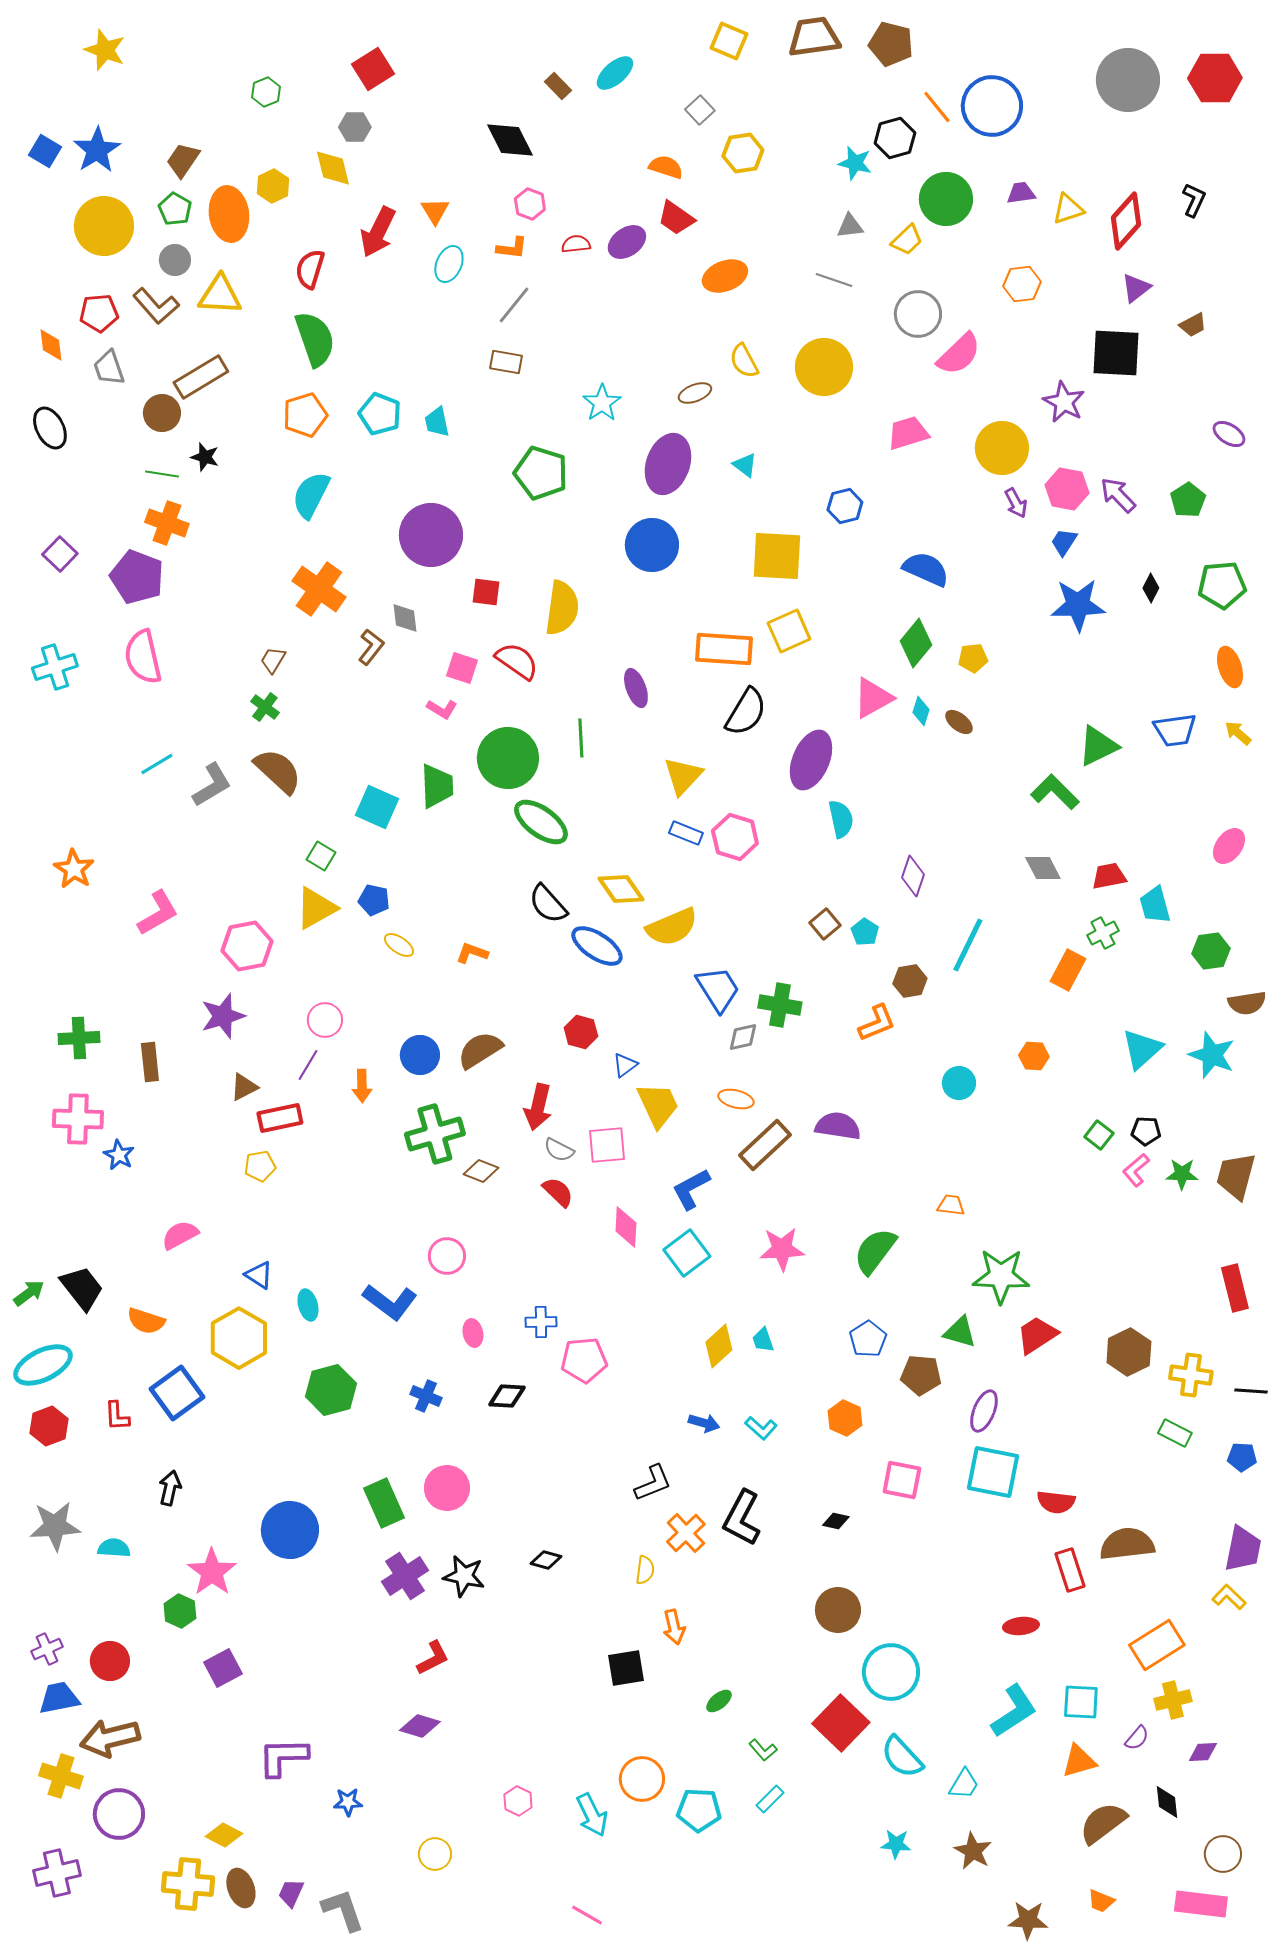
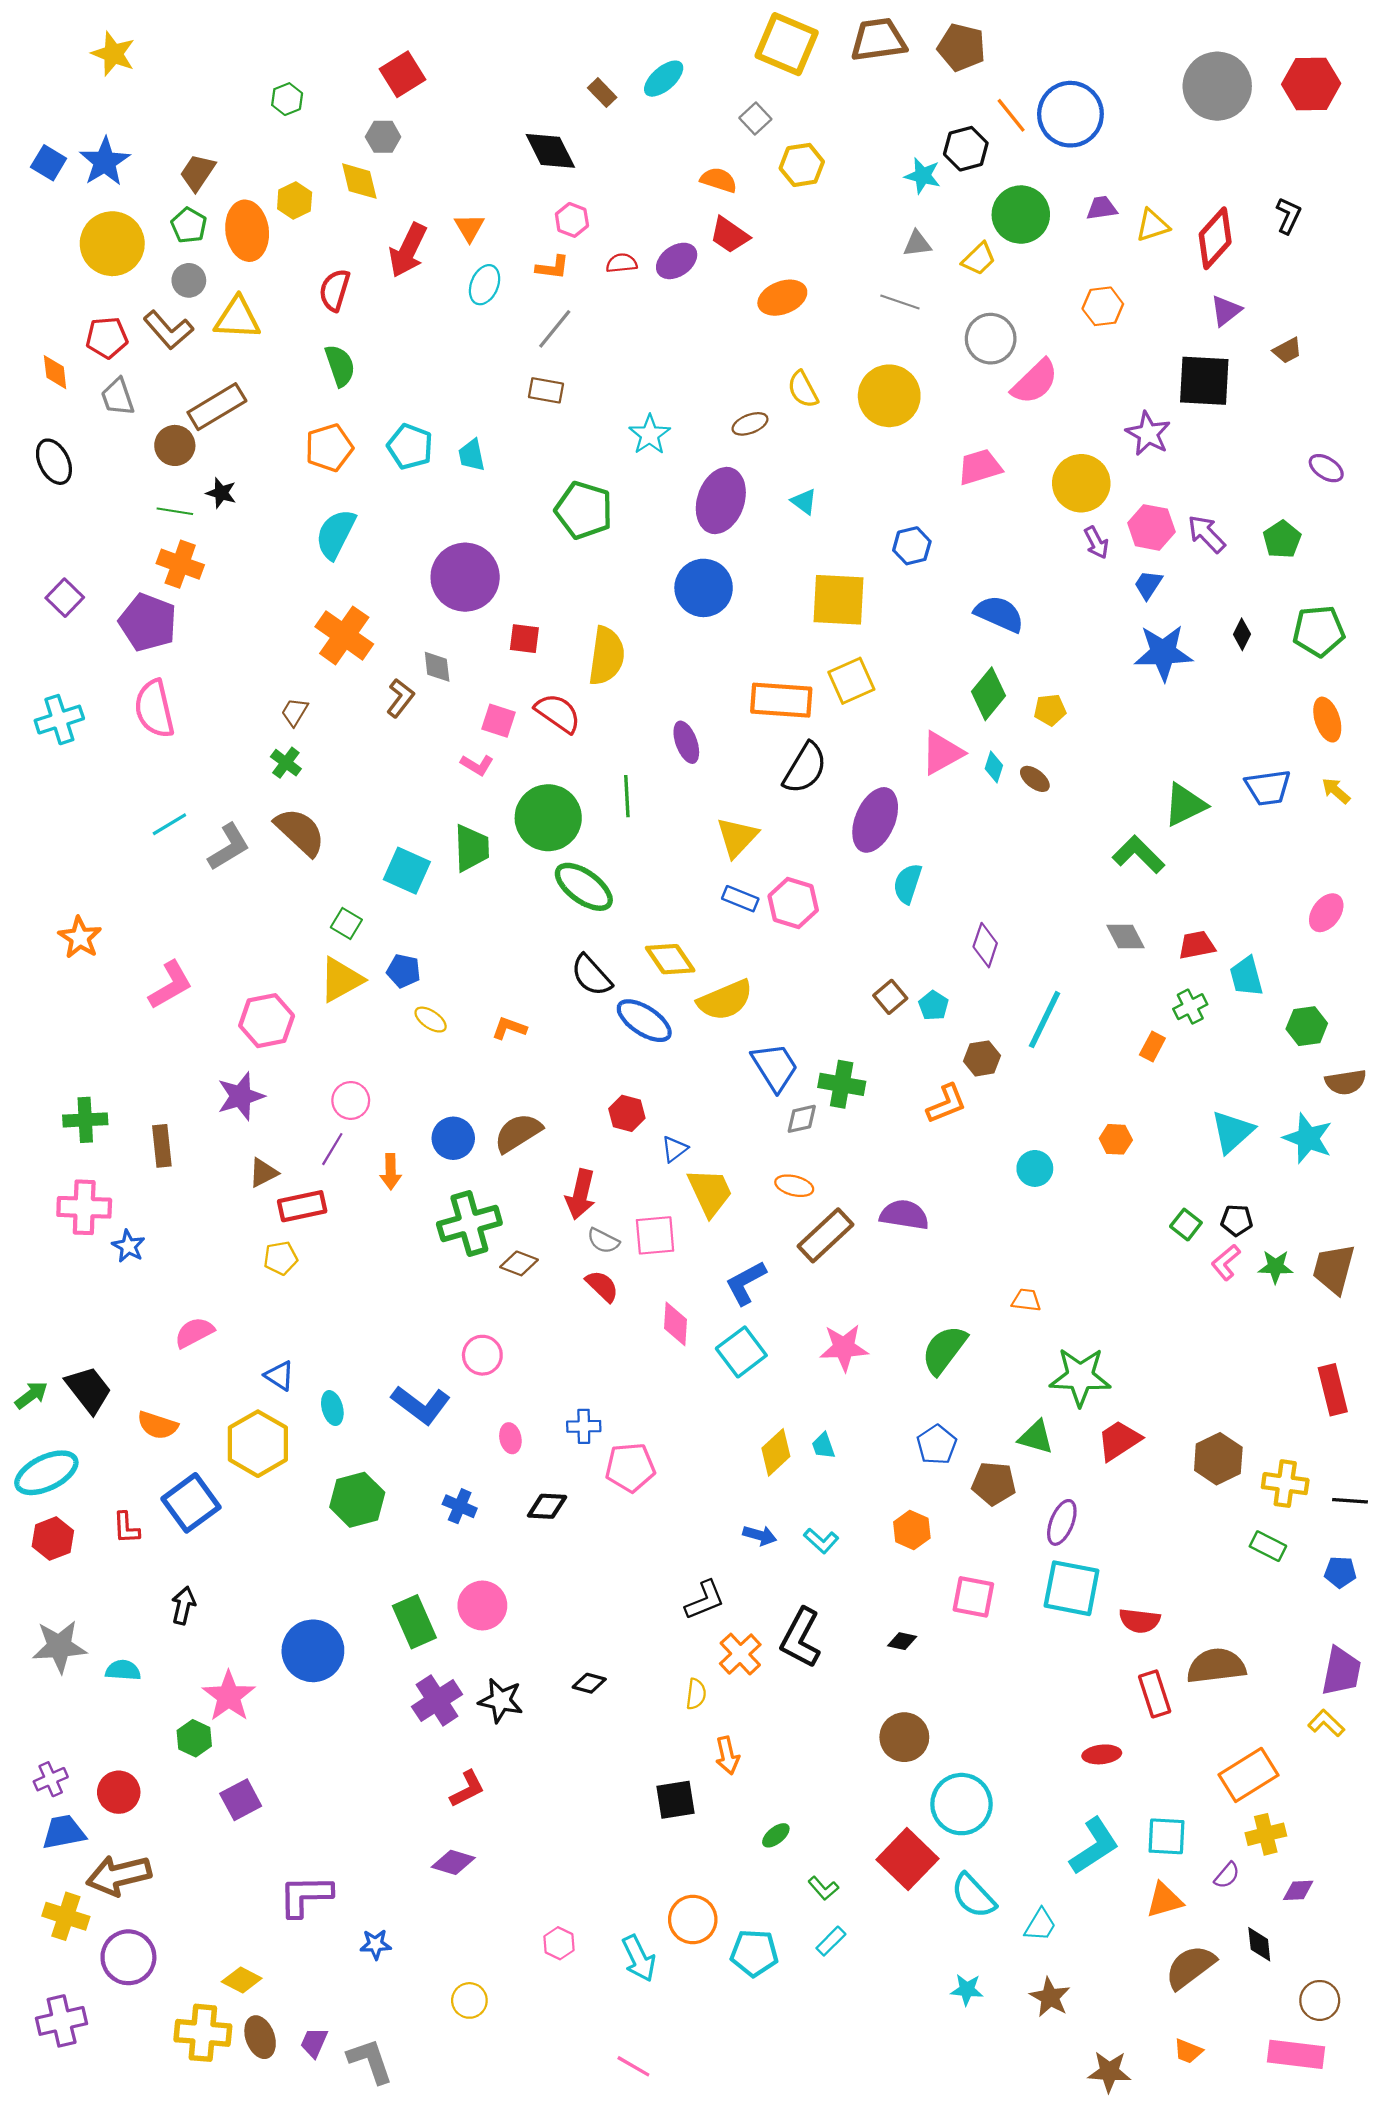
yellow square: (729, 41) -> (787, 44), size x1.5
green semicircle: (315, 339) -> (340, 366), size x0.7
cyan semicircle: (841, 819) -> (908, 884), turned -150
orange rectangle: (1068, 970) -> (1152, 1047), size x0.7

